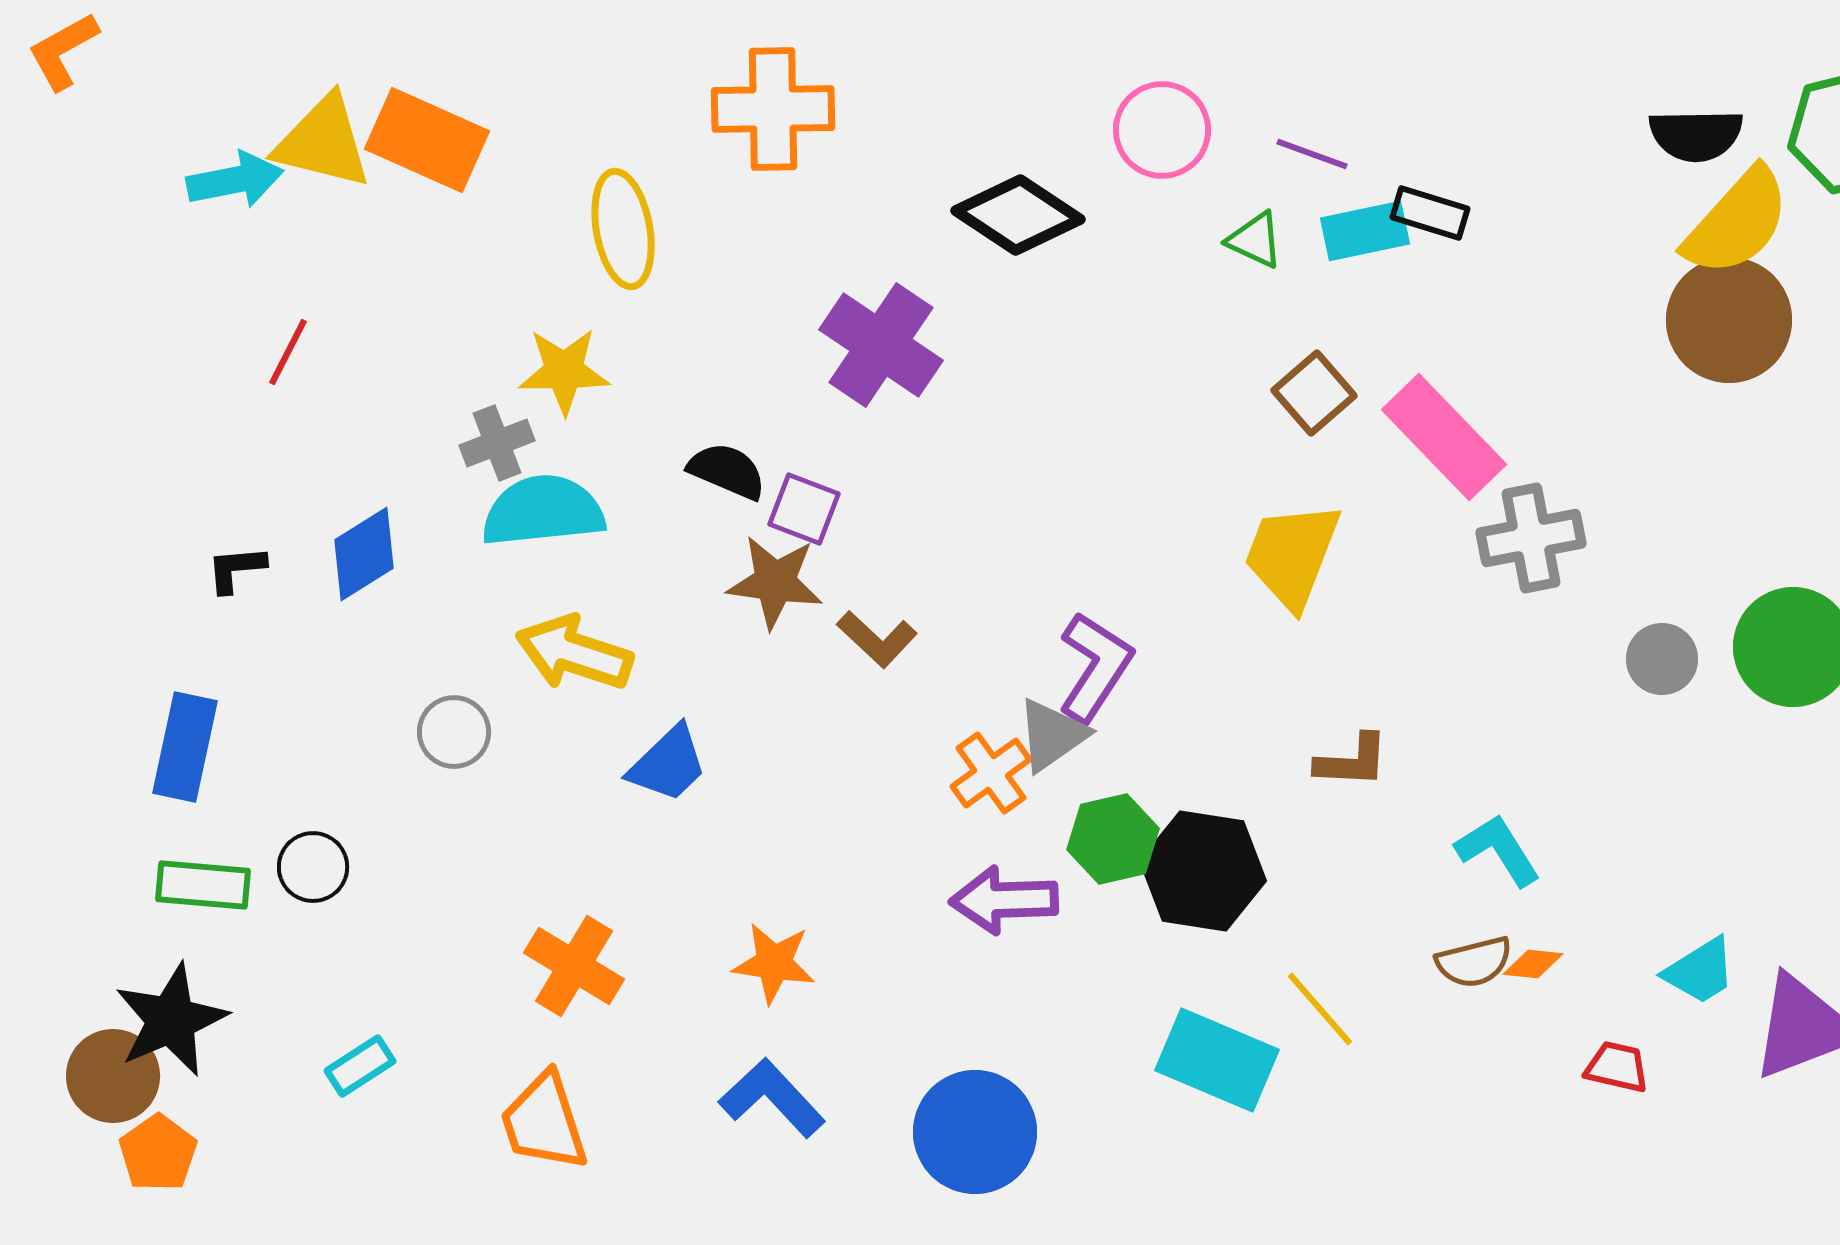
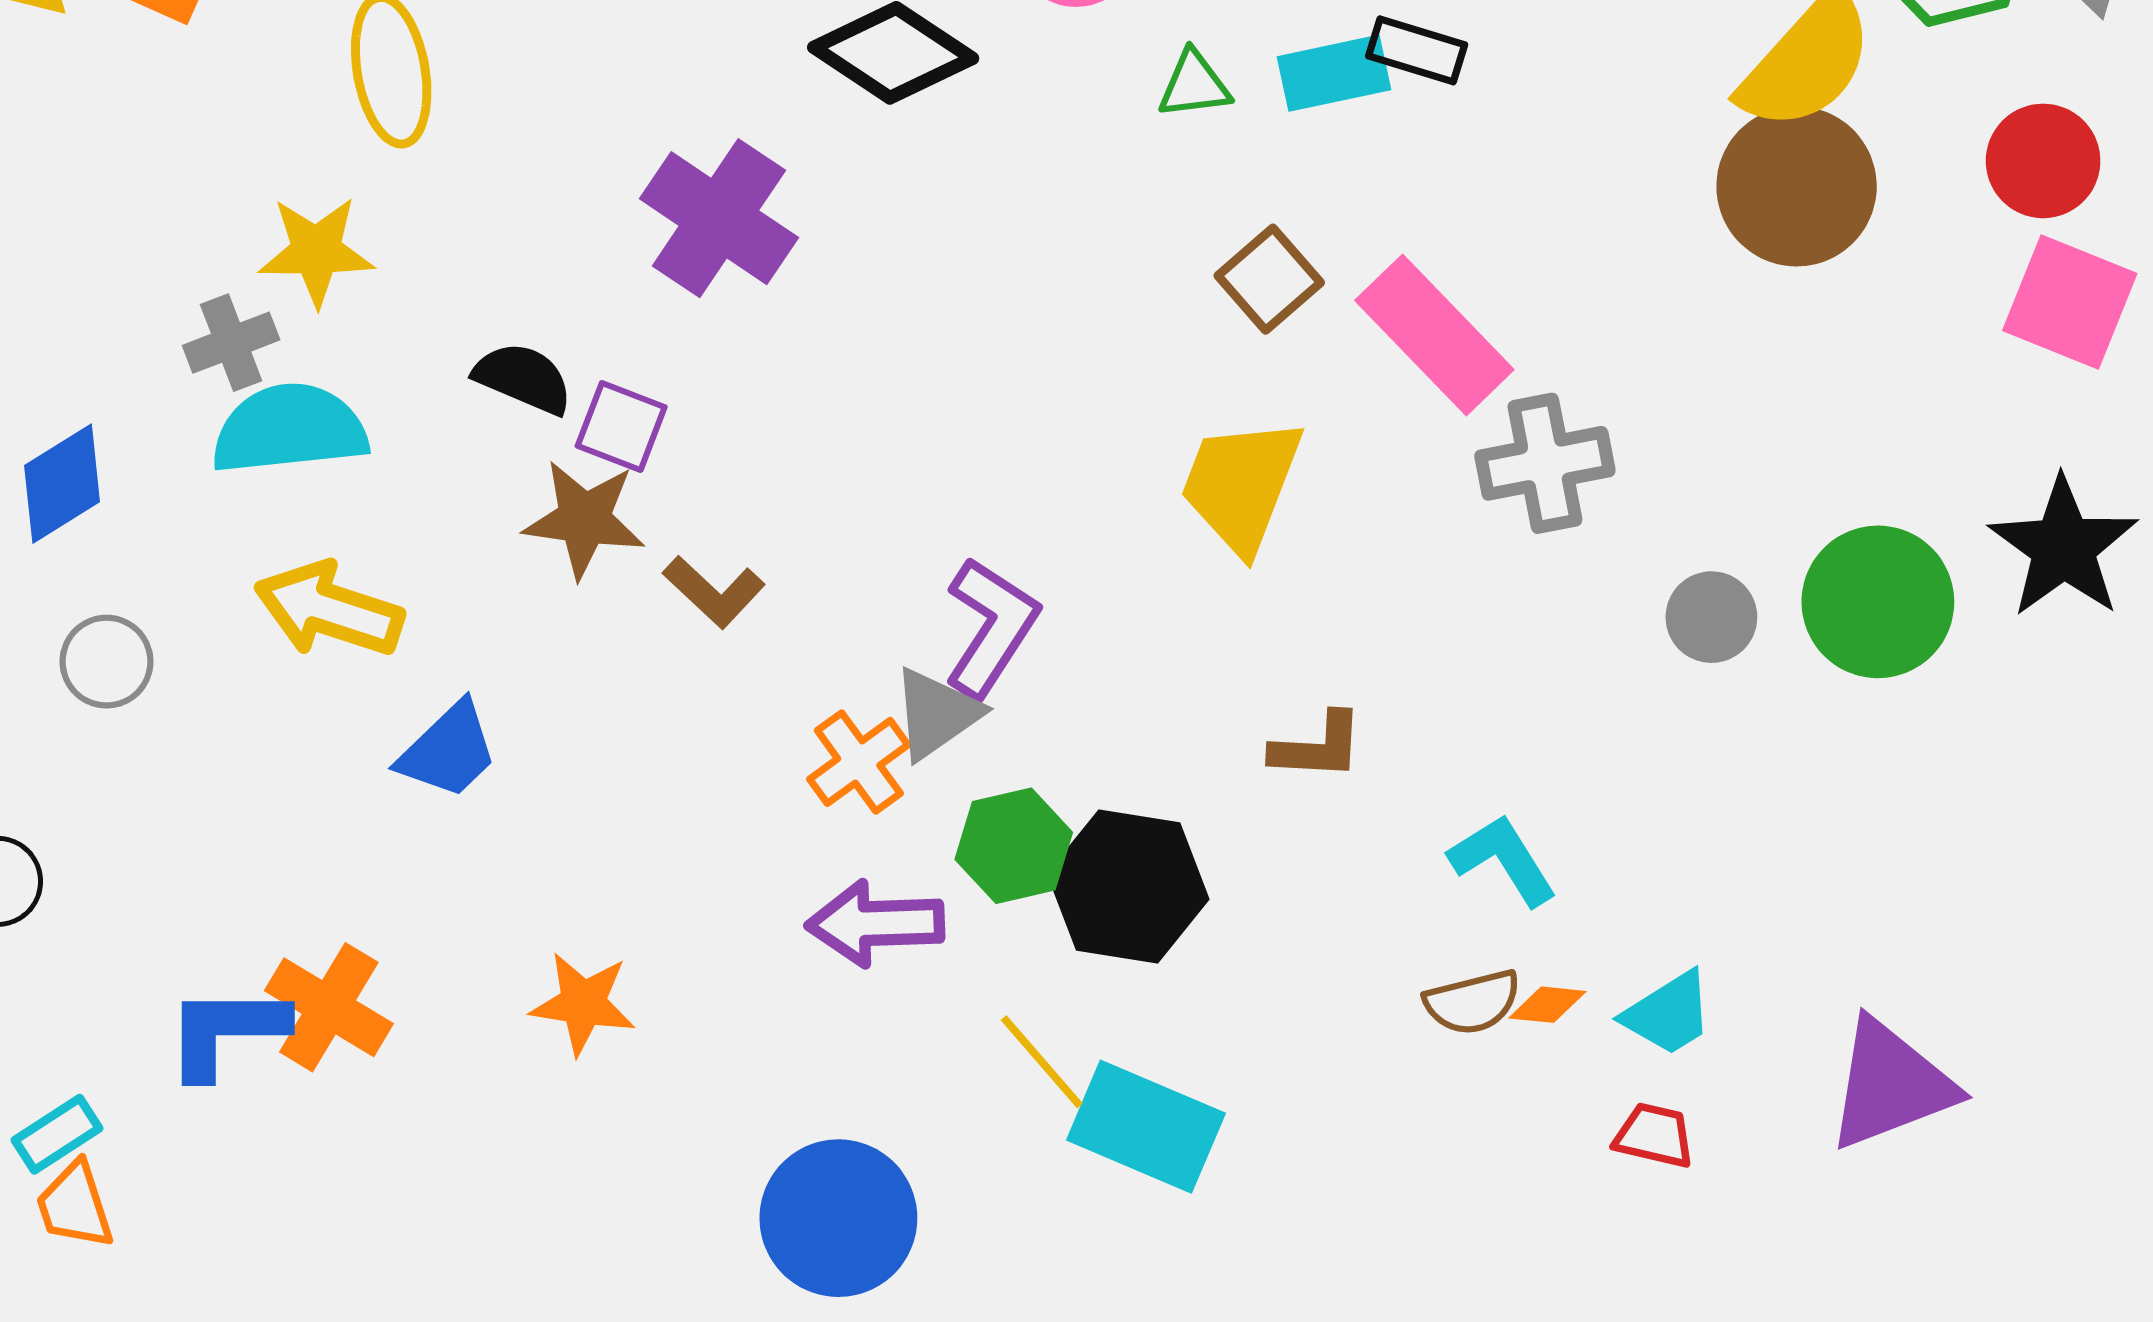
green triangle: (1255, 240) -> (1194, 85), turned -32
gray circle: (454, 732) -> (107, 662), moved
cyan trapezoid: (1700, 971) -> (1668, 1014), moved
yellow line: (1320, 1009) -> (1042, 1062), moved
blue L-shape: (772, 1098) -> (226, 1031), moved, turned -47
orange trapezoid: (544, 1122) -> (75, 1205), moved, size x0.7

